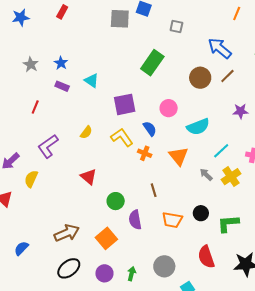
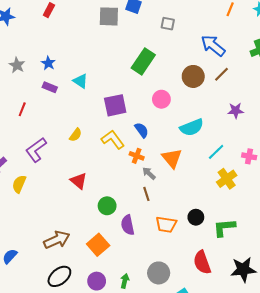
pink circle: (169, 108) -> (161, 99), moved
gray arrow: (206, 175) -> (149, 173), moved

